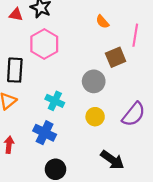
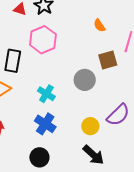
yellow circle: (95, 117) -> (90, 126), moved
blue cross: (45, 133) -> (45, 124), moved

